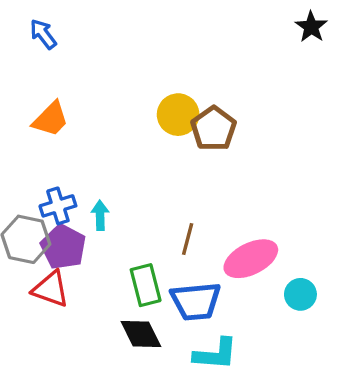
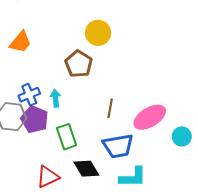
brown pentagon: (214, 129) -> (79, 64), moved
green rectangle: (146, 285) -> (67, 137), moved
red triangle: (51, 289) -> (48, 177), moved, turned -40

